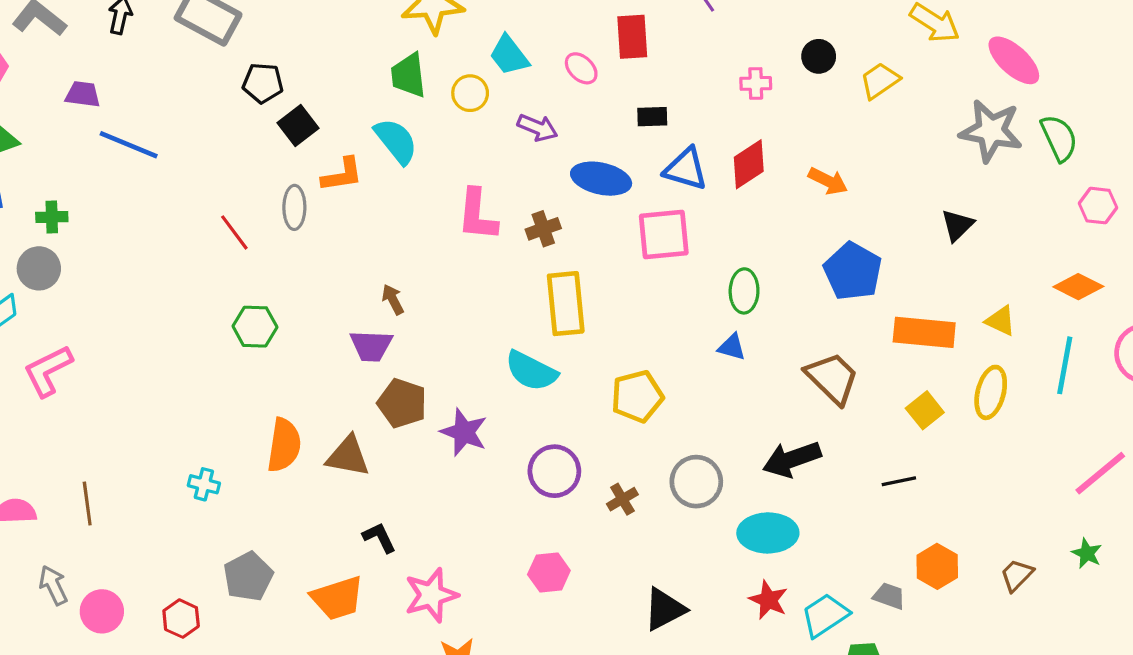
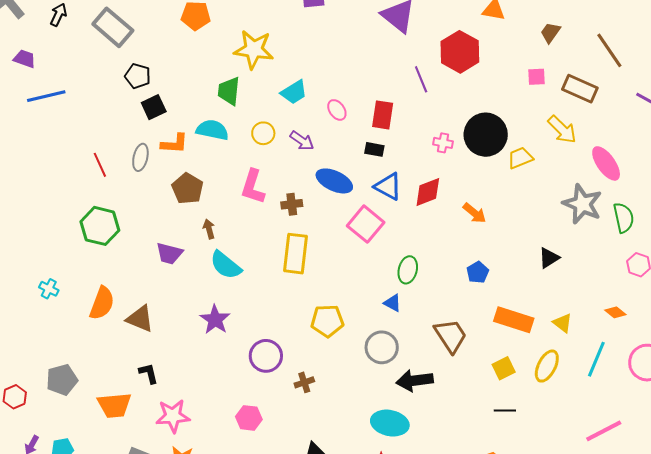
red rectangle: (632, 37) -> (383, 115), moved
cyan trapezoid: (509, 55) -> (294, 92), turned -96
black circle: (819, 56) -> (486, 135), size x2.0
yellow circle: (470, 93) -> (263, 133), moved
cyan semicircle: (396, 141) -> (212, 130), turned -52
blue line: (129, 145) -> (46, 96), turned -48
pink square: (664, 235) -> (366, 224), turned 33
blue pentagon: (853, 271) -> (478, 272), size x0.6
orange diamond: (1078, 287) -> (615, 312), size x0.7
brown arrow: (393, 299) -> (209, 229), moved
green hexagon: (255, 327) -> (100, 226), size x1.4
cyan semicircle: (531, 371) -> (226, 265), moved
brown pentagon: (402, 403) -> (188, 188), moved
black line: (899, 481) -> (505, 410), moved
gray circle: (696, 482) -> (382, 347), moved
cyan cross: (204, 484) -> (49, 289), moved

